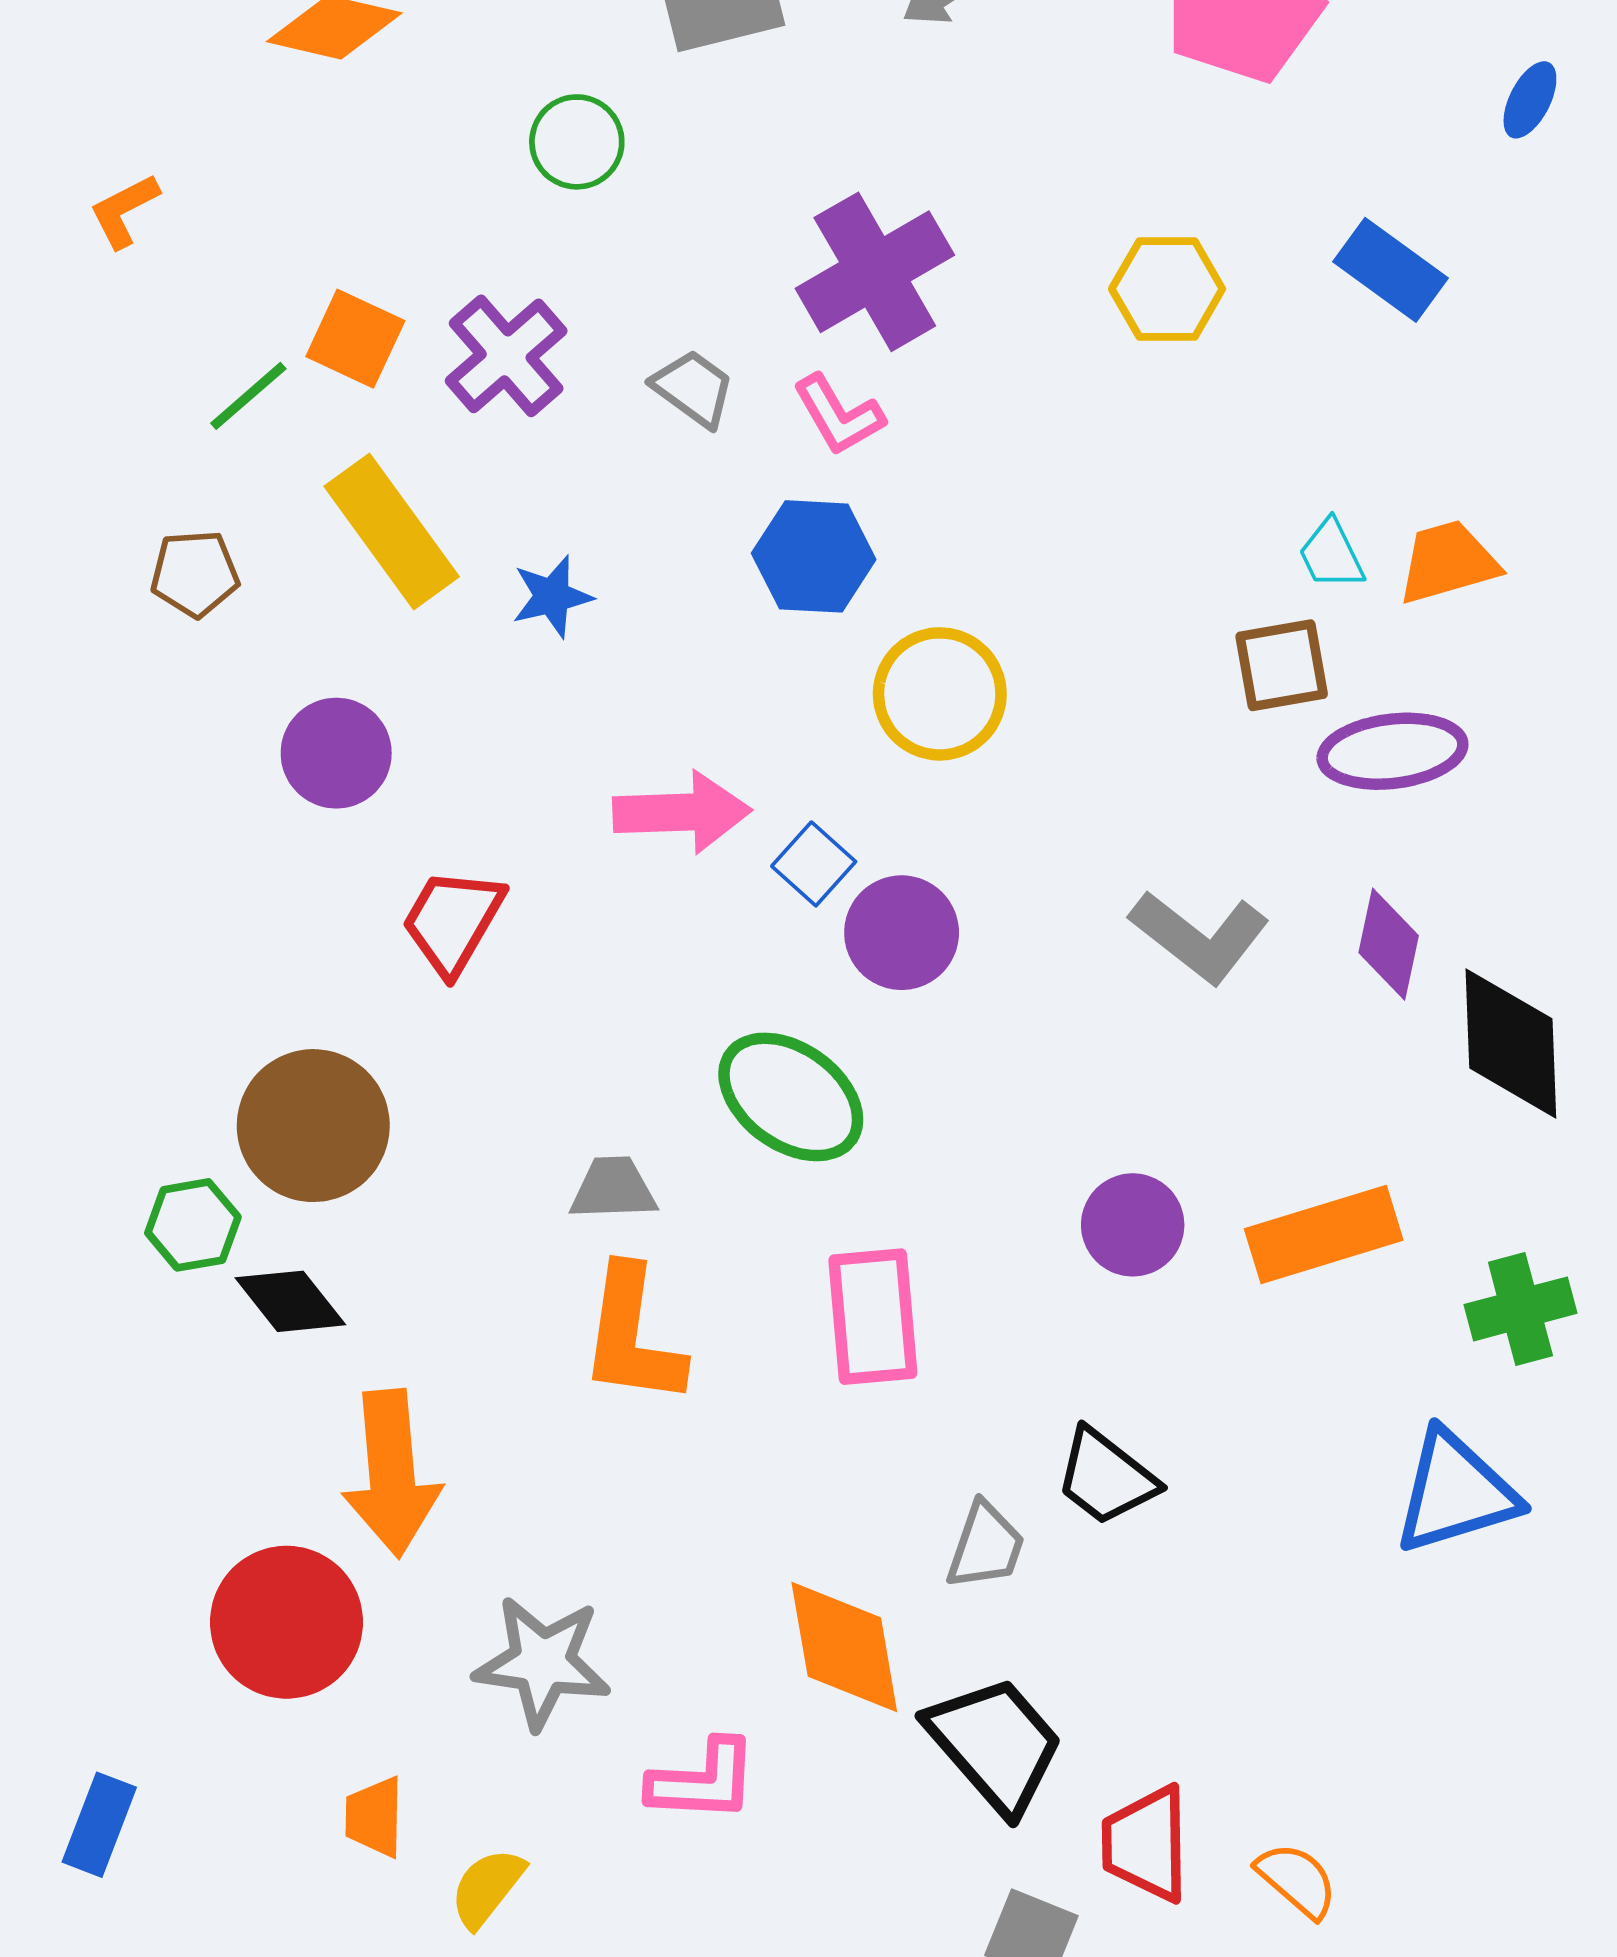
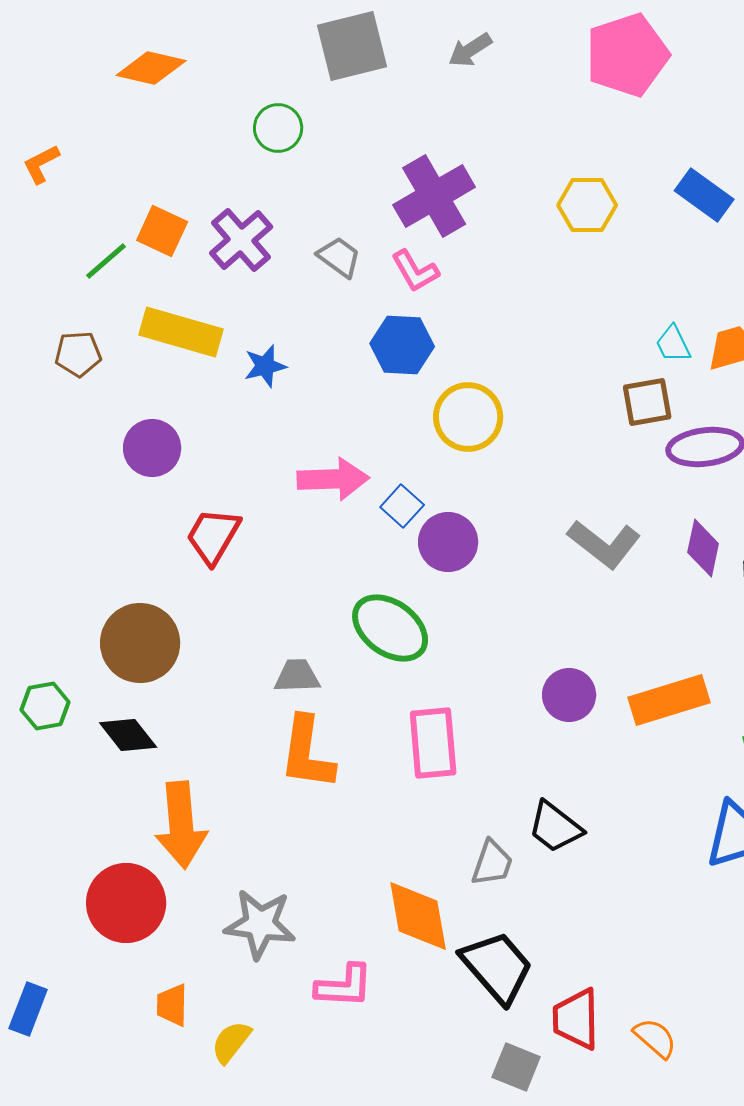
yellow rectangle: (392, 532) -> (181, 332), turned -38
green hexagon: (193, 1225) -> (45, 706), moved

